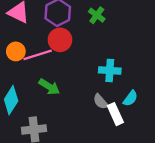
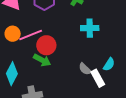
red circle: (60, 40) -> (46, 45), moved
cyan cross: (110, 71) -> (90, 28), moved

